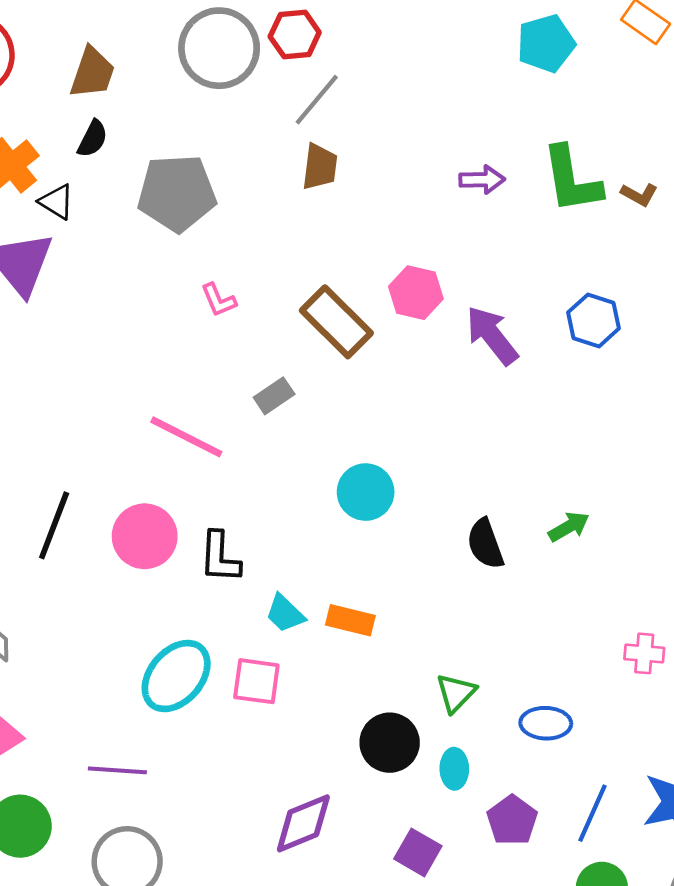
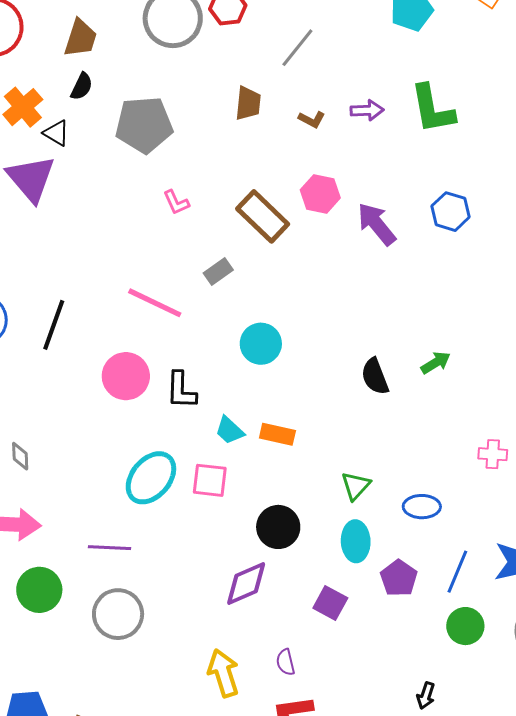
gray line: (317, 100) -> (297, 48), moved
brown L-shape: (639, 194) -> (312, 119), moved
cyan circle: (366, 492) -> (261, 344), moved
black line: (54, 525) -> (54, 325), moved
black circle: (390, 743) -> (278, 527), moved
cyan ellipse: (454, 769) -> (356, 541), size x1.4

